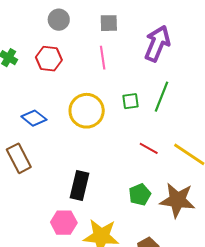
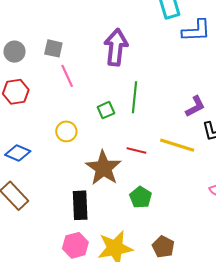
gray square: (109, 23) -> (53, 48), moved, turned 30
yellow circle: (87, 111) -> (66, 131), size x0.6
brown star: (177, 200) -> (103, 168), moved, turned -30

